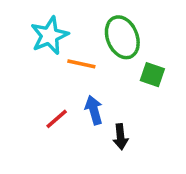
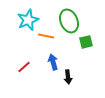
green square: (152, 75) -> (86, 42), turned -32
red line: (57, 119) -> (24, 67), moved

